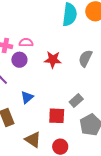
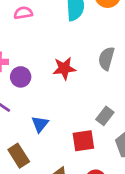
pink semicircle: (26, 43) -> (23, 13), moved

